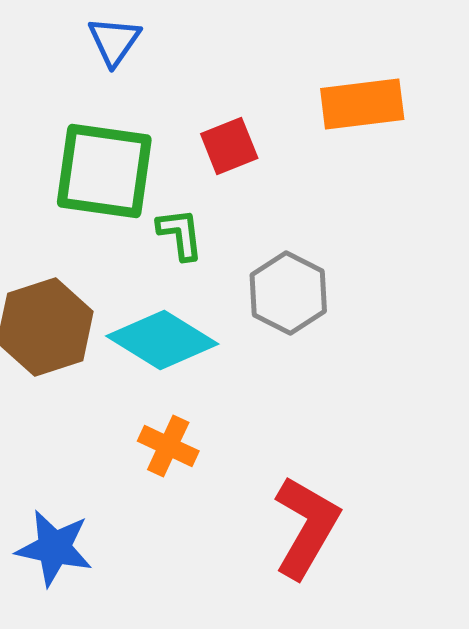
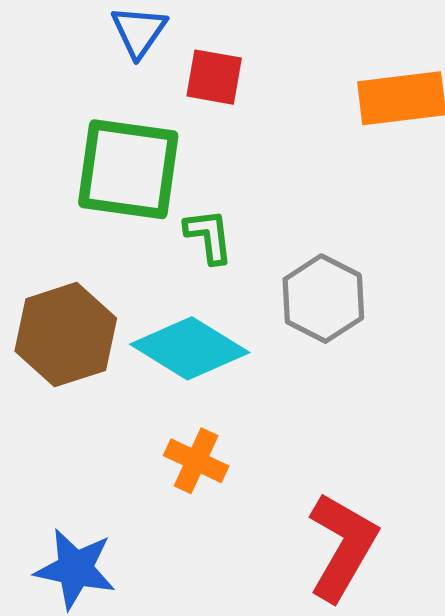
red square: (229, 146) -> (214, 77), moved, turned 32

